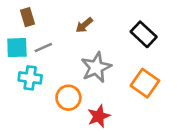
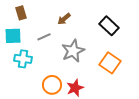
gray line: (43, 48) -> (44, 37), moved
orange circle: (68, 98) -> (52, 85), moved

